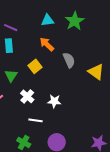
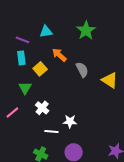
cyan triangle: (48, 20) -> (46, 32), moved
yellow square: (35, 66) -> (40, 69), moved
white star: (54, 101) -> (70, 121), moved

